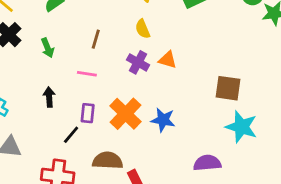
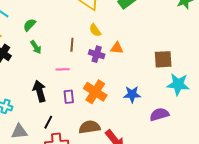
brown line: (96, 39) -> (72, 45), moved
green arrow: (48, 48) -> (36, 47), moved
black arrow: (49, 97) -> (40, 91), size x1.5
blue star: (163, 120) -> (132, 94), moved
black line: (71, 135) -> (48, 122), moved

